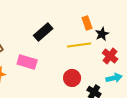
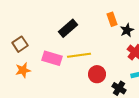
yellow line: (79, 45) -> (79, 55), moved

